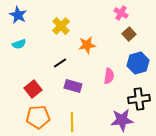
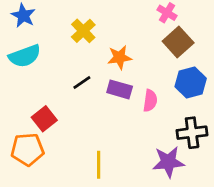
brown square: (129, 34) -> (178, 42), size x1.5
cyan semicircle: (19, 44) -> (25, 56), size x1.6
purple rectangle: (73, 86) -> (120, 89), moved
orange pentagon: (38, 117) -> (27, 149), moved

